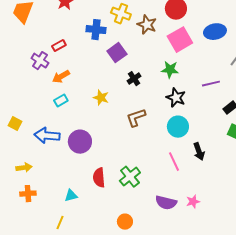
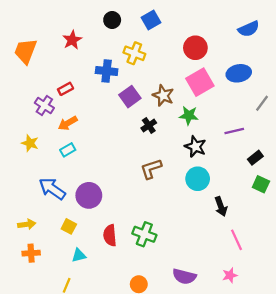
brown star: (147, 25) -> (163, 95), moved
yellow star: (101, 98) -> (30, 143), moved
yellow square: (15, 124) -> (69, 226), moved
blue arrow: (47, 136) -> (52, 189), turned 30
pink line: (174, 162) -> (236, 240), moved
green cross: (130, 177) -> (144, 234), turned -30
pink star: (193, 202) -> (230, 275), moved
purple semicircle: (166, 203) -> (184, 276), moved

